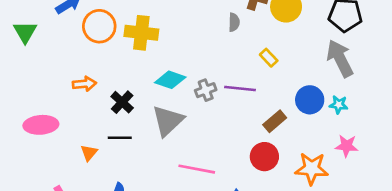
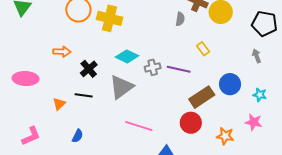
gray arrow: (340, 58) -> (257, 56), size x0.5
cyan star: (339, 105) -> (260, 95), moved
brown rectangle: (275, 121) -> (202, 97), size x1.4
orange star: (312, 169) -> (225, 136), size x0.7

